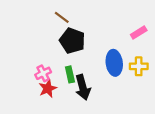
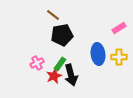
black pentagon: (72, 41) -> (62, 35), turned -30
green rectangle: (70, 74) -> (60, 64), turned 48
red star: (48, 88) -> (54, 76), moved

